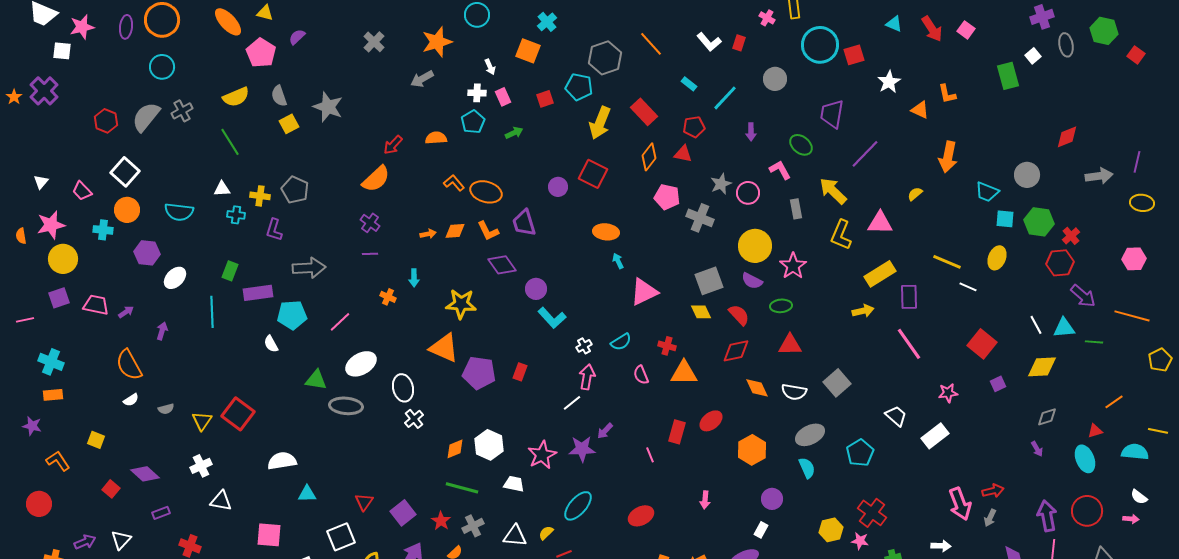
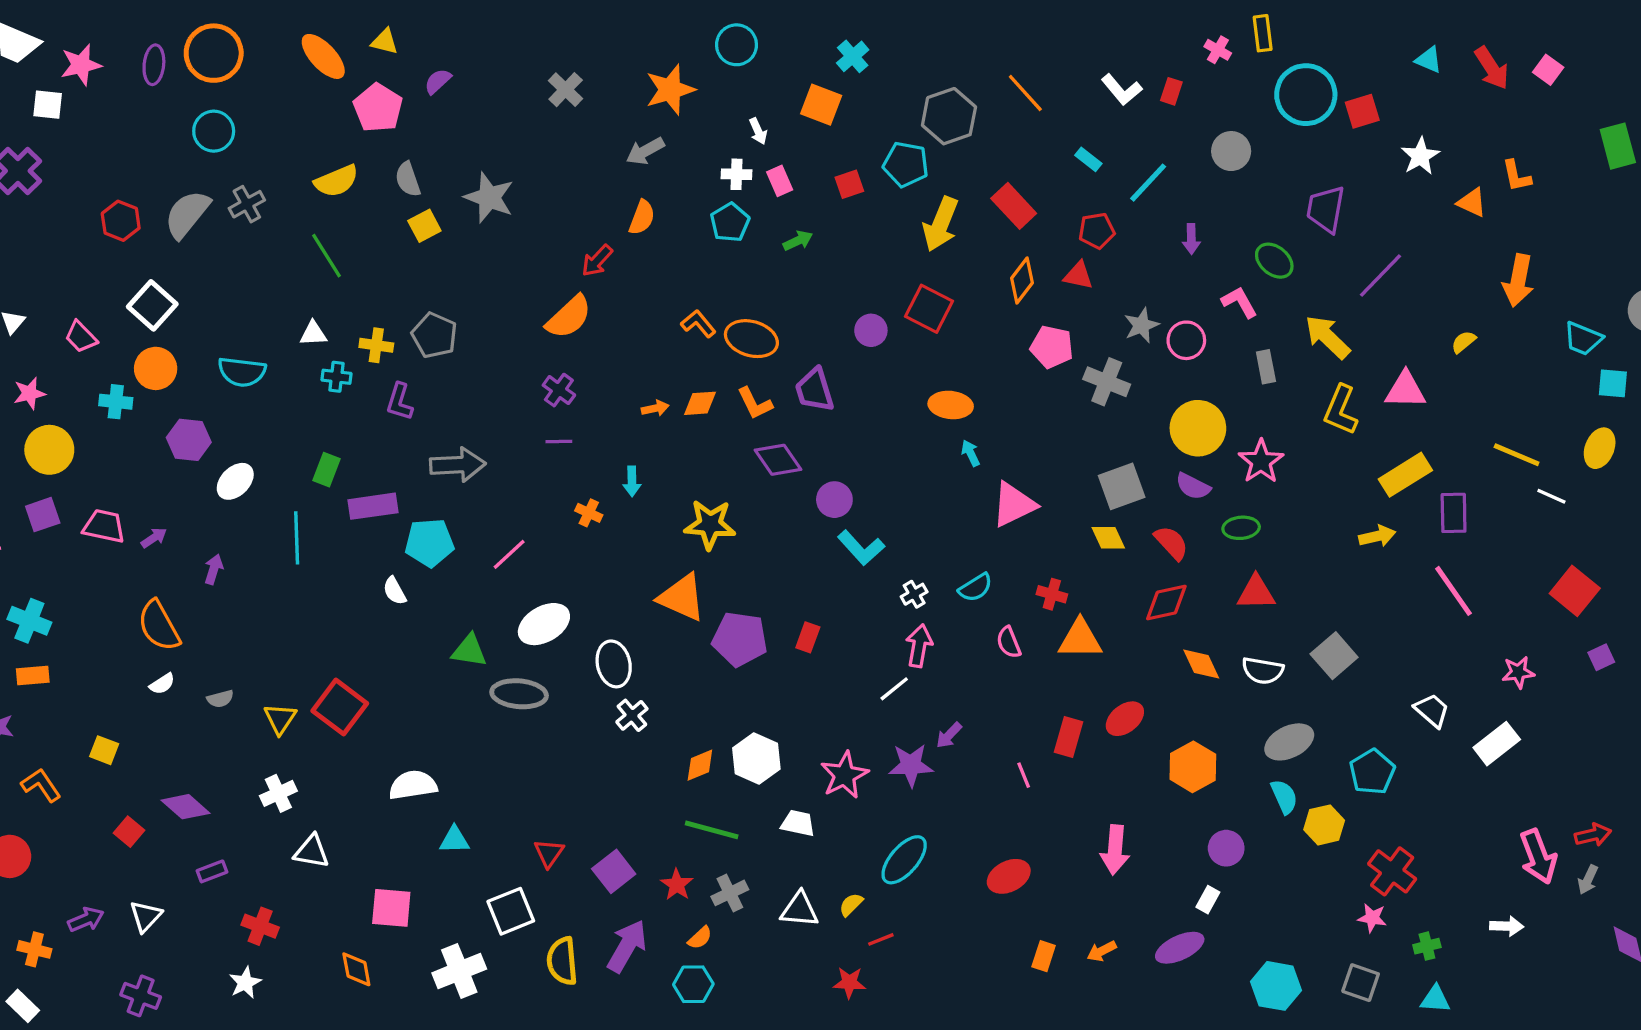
orange semicircle: (436, 138) -> (642, 217), moved, turned 115
pink star: (51, 225) -> (29, 393), size x0.7
pink arrow: (705, 500) -> (1115, 850), size x1.6
yellow hexagon: (831, 530) -> (1324, 825), moved

